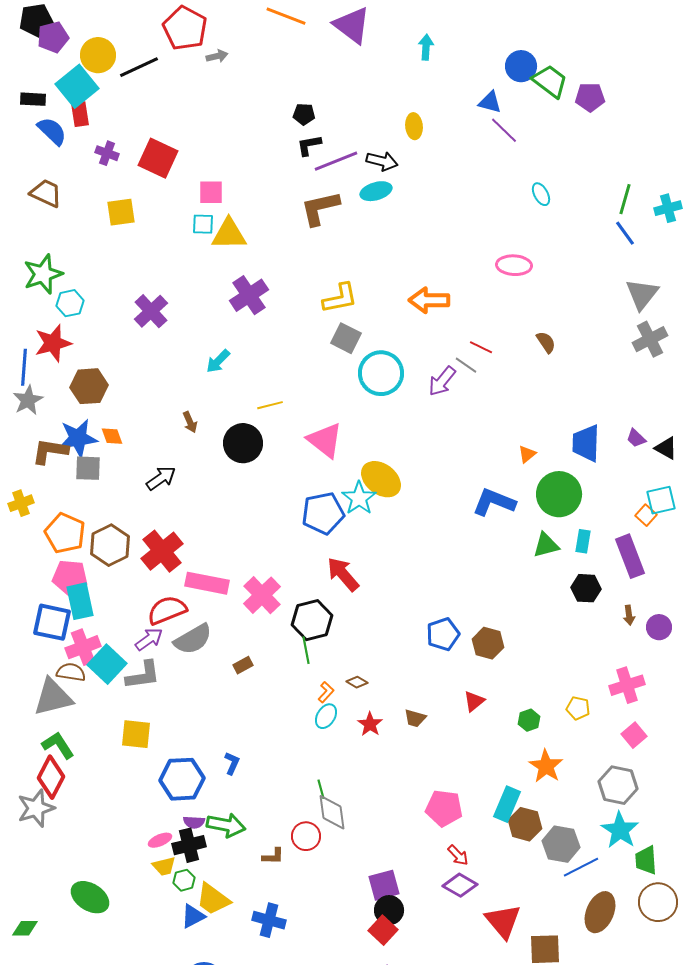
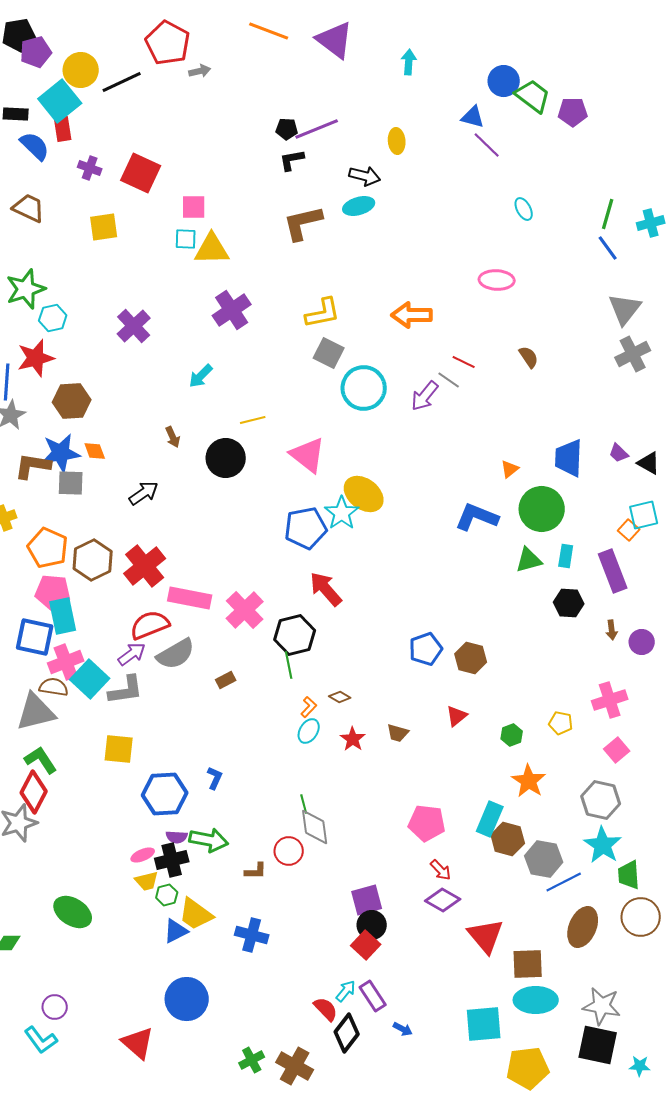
purple line: (336, 161) -> (317, 129), moved

